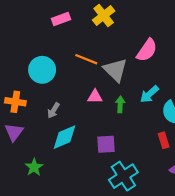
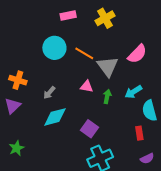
cyan circle: (42, 70) -> (54, 48), moved
purple square: (106, 144) -> (90, 129), turned 30
green star: (34, 167) -> (17, 148), moved

